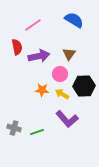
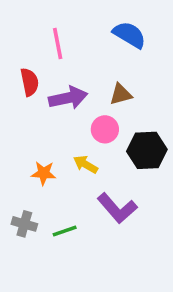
pink line: (33, 25) -> (58, 44), turned -66
brown triangle: (69, 54) -> (121, 94), turned 40
orange star: (42, 90) -> (44, 173), moved
yellow arrow: (62, 94) -> (86, 164), moved

